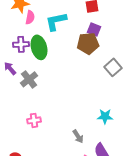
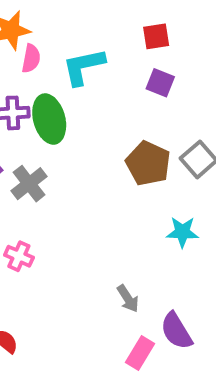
brown pentagon: (88, 43) -> (148, 163), moved, turned 30
cyan star: (105, 116) -> (182, 232), moved
pink cross: (34, 120) -> (19, 256), moved, turned 32

